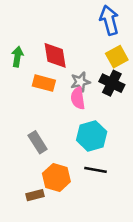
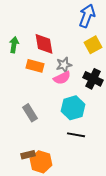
blue arrow: (109, 20) -> (87, 16), turned 35
black cross: (112, 83) -> (93, 79), moved
pink semicircle: (78, 98) -> (62, 78), turned -108
orange hexagon: (56, 177) -> (41, 162), moved

